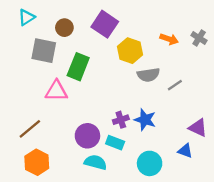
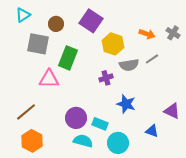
gray line: (175, 85) -> (152, 59), moved
purple cross: (121, 120) -> (106, 78), moved
blue triangle: (185, 151) -> (152, 131), moved
cyan circle: (150, 163) -> (118, 143), moved

